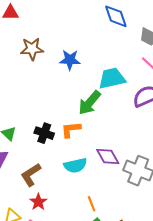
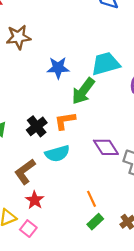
blue star: (70, 60) -> (58, 68), moved
black cross: (44, 133) -> (37, 126), turned 36
cyan semicircle: (75, 165) -> (57, 153), moved

